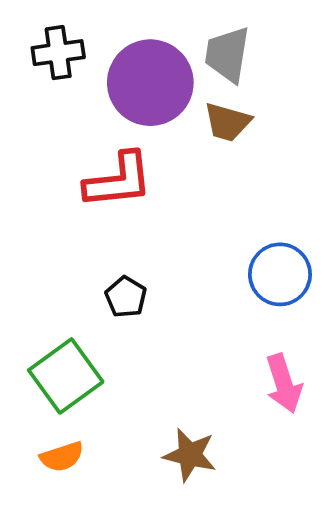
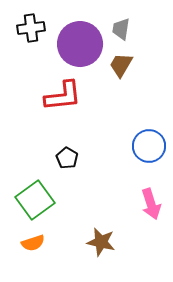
gray trapezoid: (227, 54) -> (121, 29), size x0.7
brown trapezoid: (227, 122) -> (121, 65), turned 104

